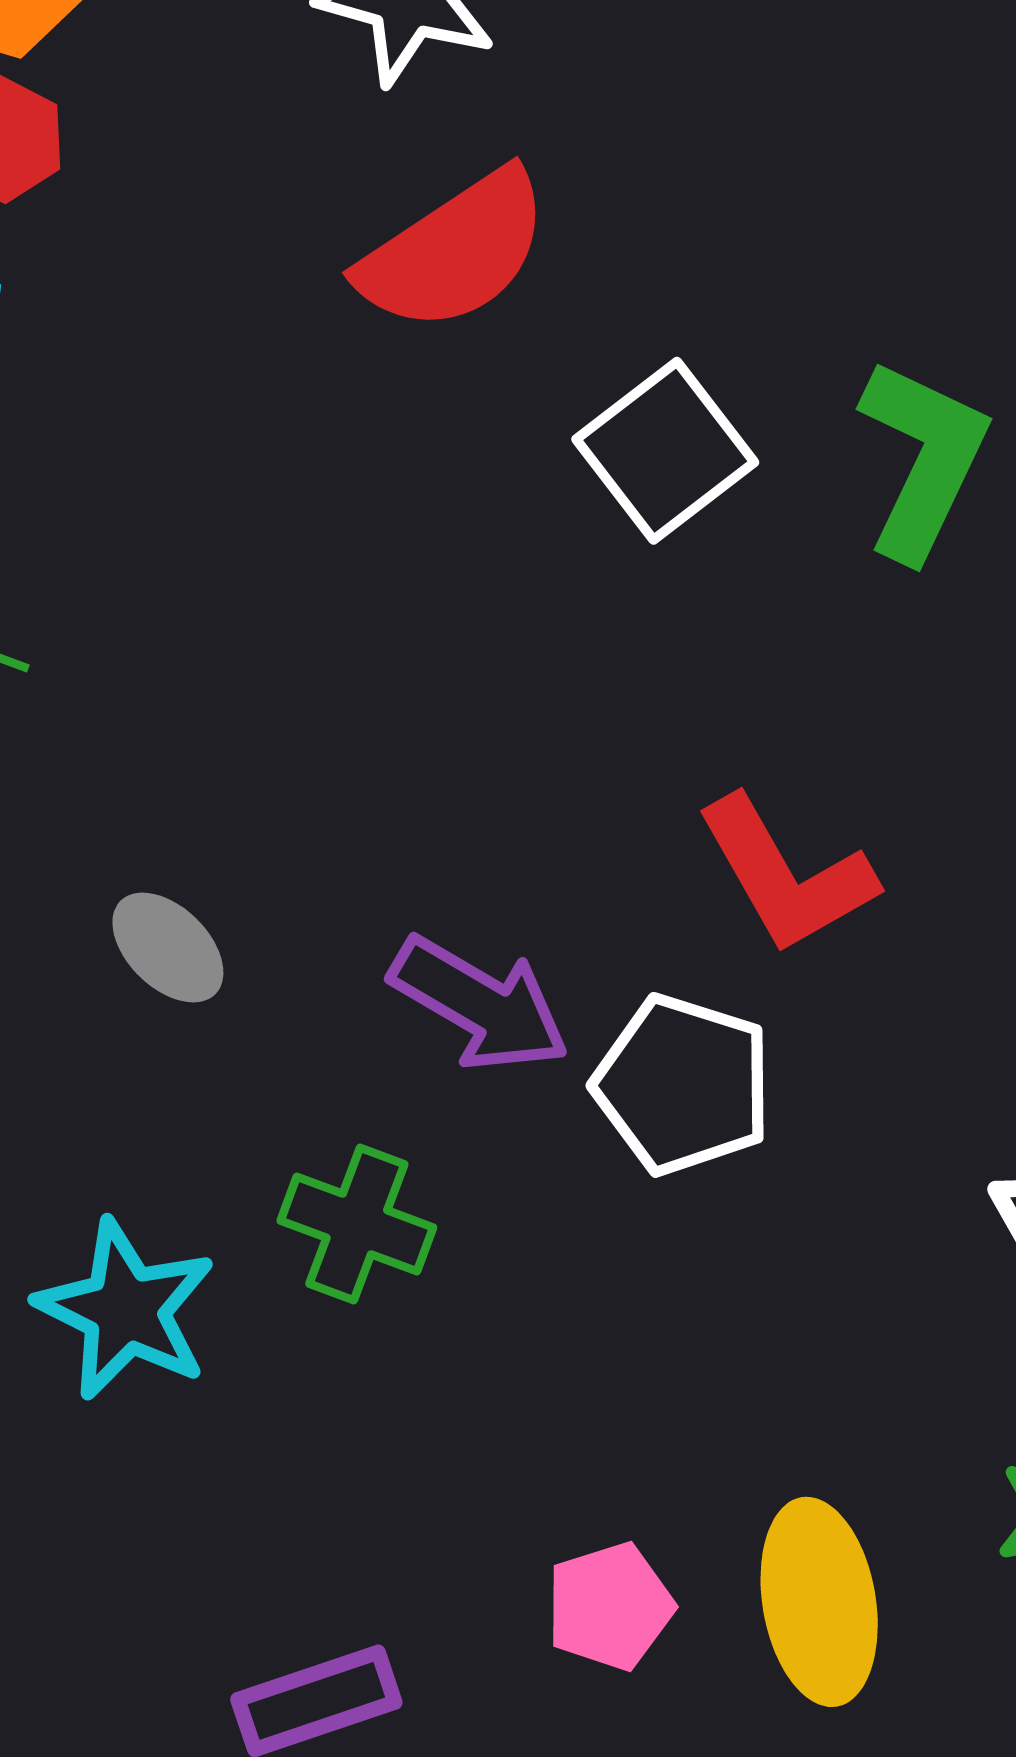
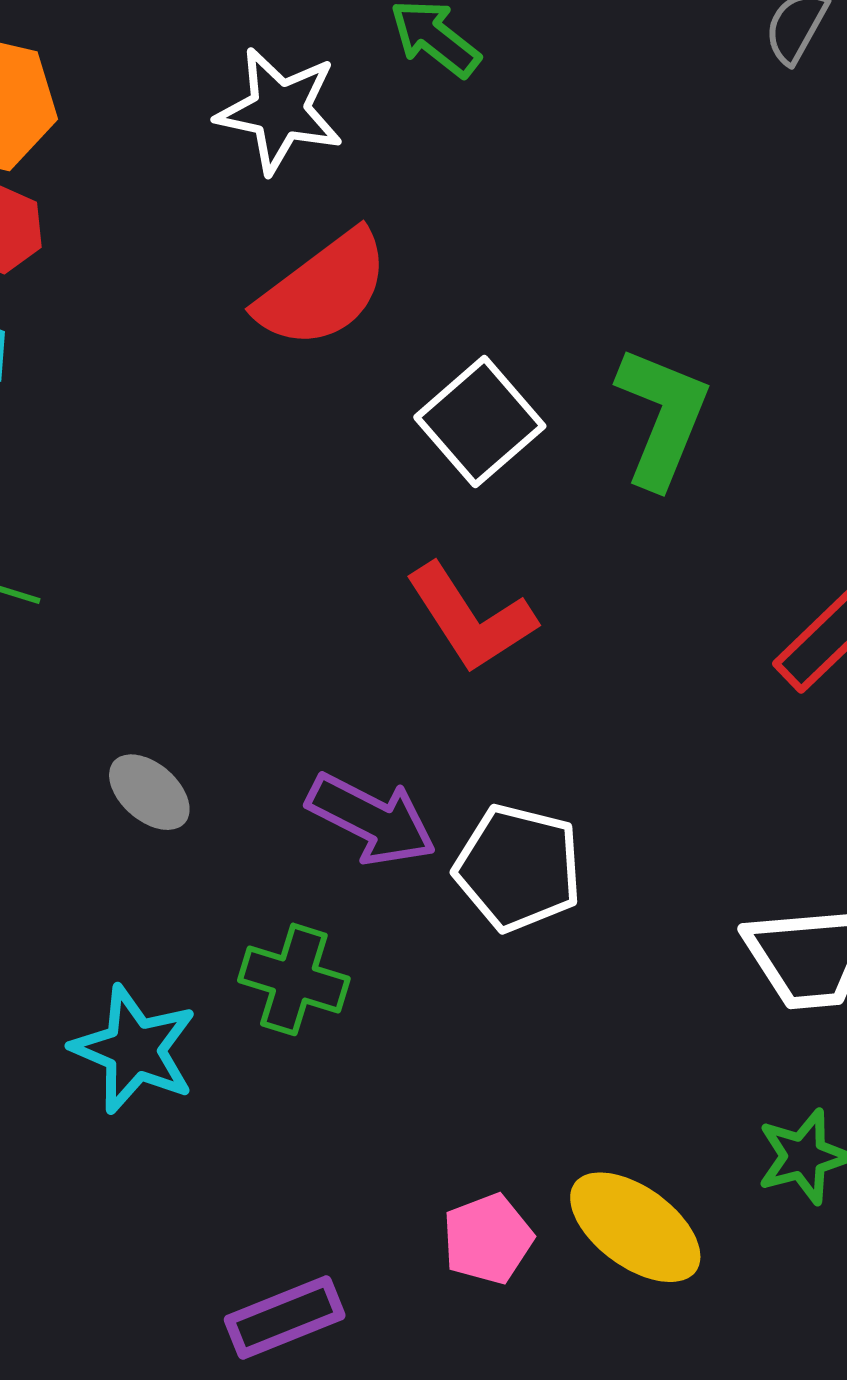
red L-shape: (786, 875) -> (471, 618), moved
yellow ellipse: (819, 1602) -> (635, 1227), turned -41

